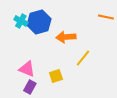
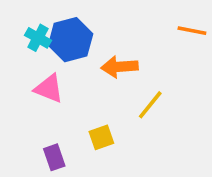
pink triangle: (27, 69) -> (49, 88), moved
purple rectangle: (30, 87) -> (54, 157), turned -48

